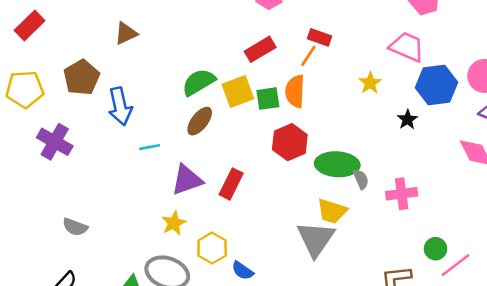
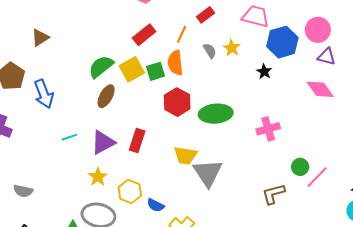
red rectangle: (320, 37) -> (206, 15), moved, turned -48
cyan line: (150, 147) -> (70, 137), moved
gray semicircle: (361, 179) -> (210, 51), moved
yellow trapezoid: (332, 211) -> (185, 155), moved

